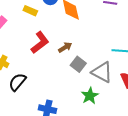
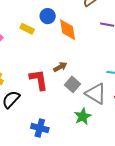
red L-shape: (40, 43) -> (39, 80), moved, turned -65

